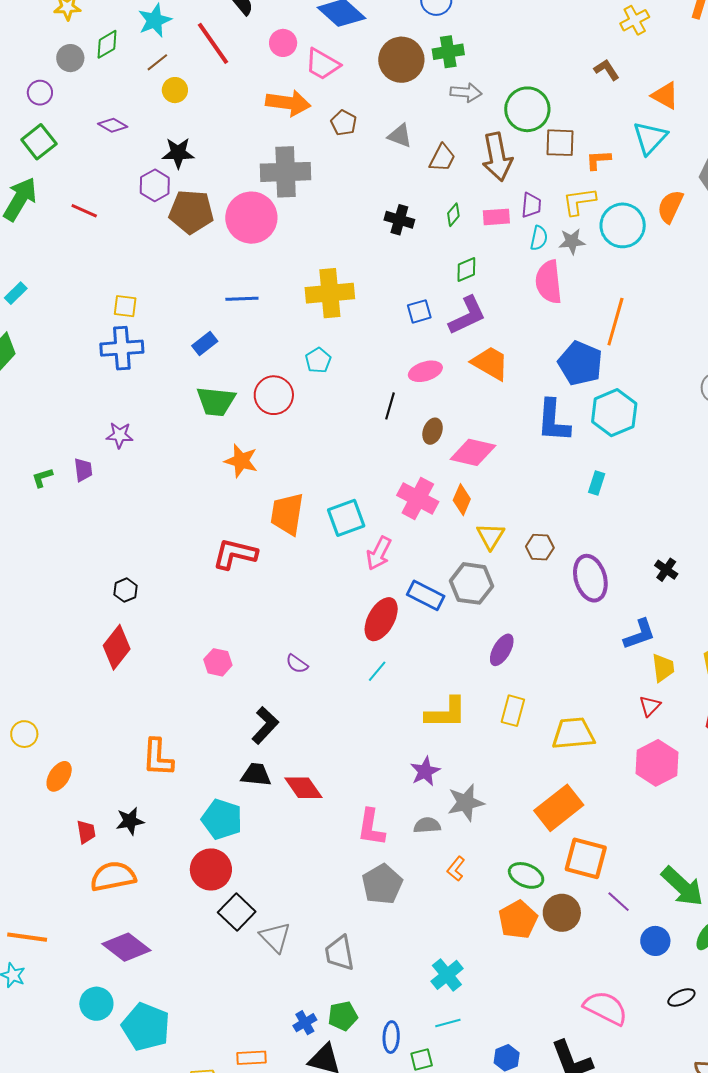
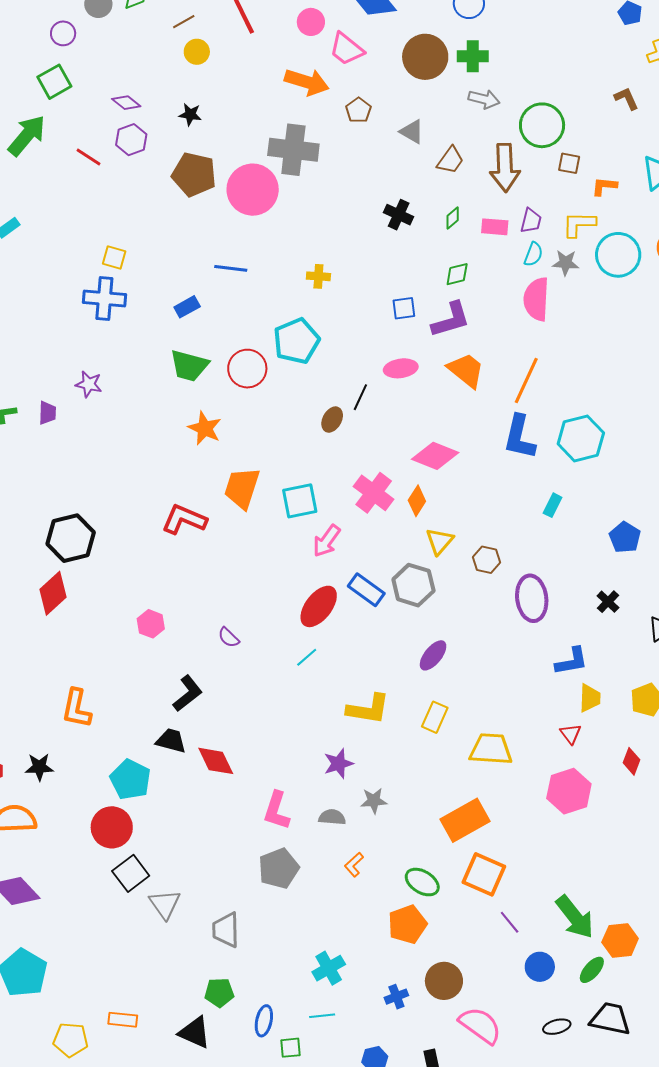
purple diamond: (113, 125) -> (126, 103), moved
brown square: (560, 143) -> (569, 163), size x0.7
black star: (178, 153) -> (190, 114), size x0.7
purple hexagon: (155, 185) -> (131, 140), moved
yellow cross: (330, 293) -> (318, 276), size x0.5
orange line: (615, 322) -> (526, 381), moved
cyan pentagon: (318, 360) -> (296, 341), size x1.8
blue pentagon: (580, 363) -> (625, 537), moved, size x0.7
brown ellipse: (433, 431) -> (332, 420), moved
black hexagon: (126, 590) -> (71, 538), size x2.0
red triangle: (650, 706) -> (571, 734), turned -30
gray star: (466, 803) -> (374, 801), size x0.7
brown circle: (562, 913) -> (444, 981), moved
blue cross: (305, 1023) -> (396, 997), moved

